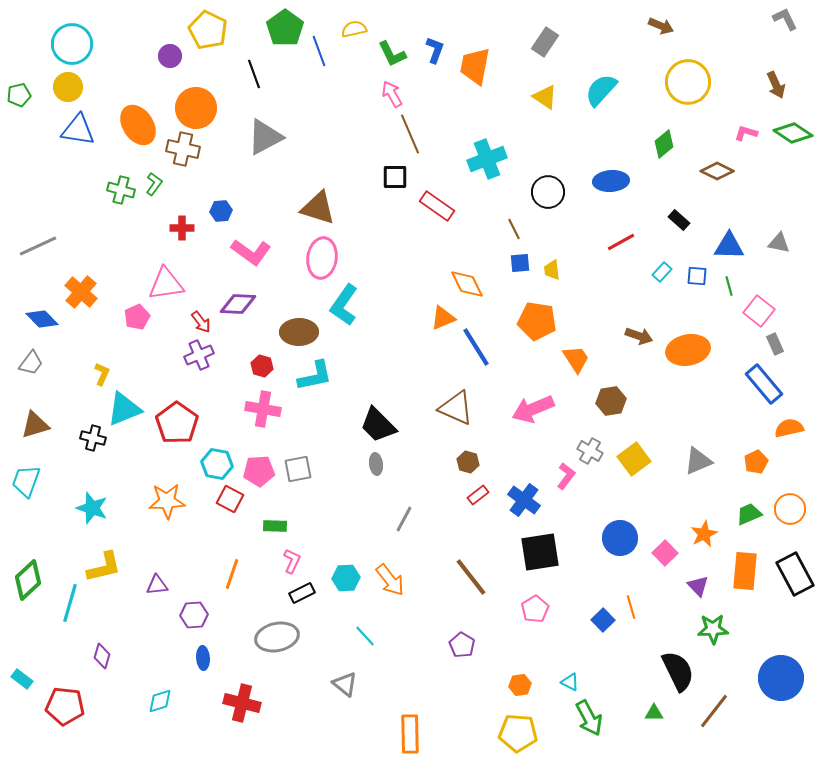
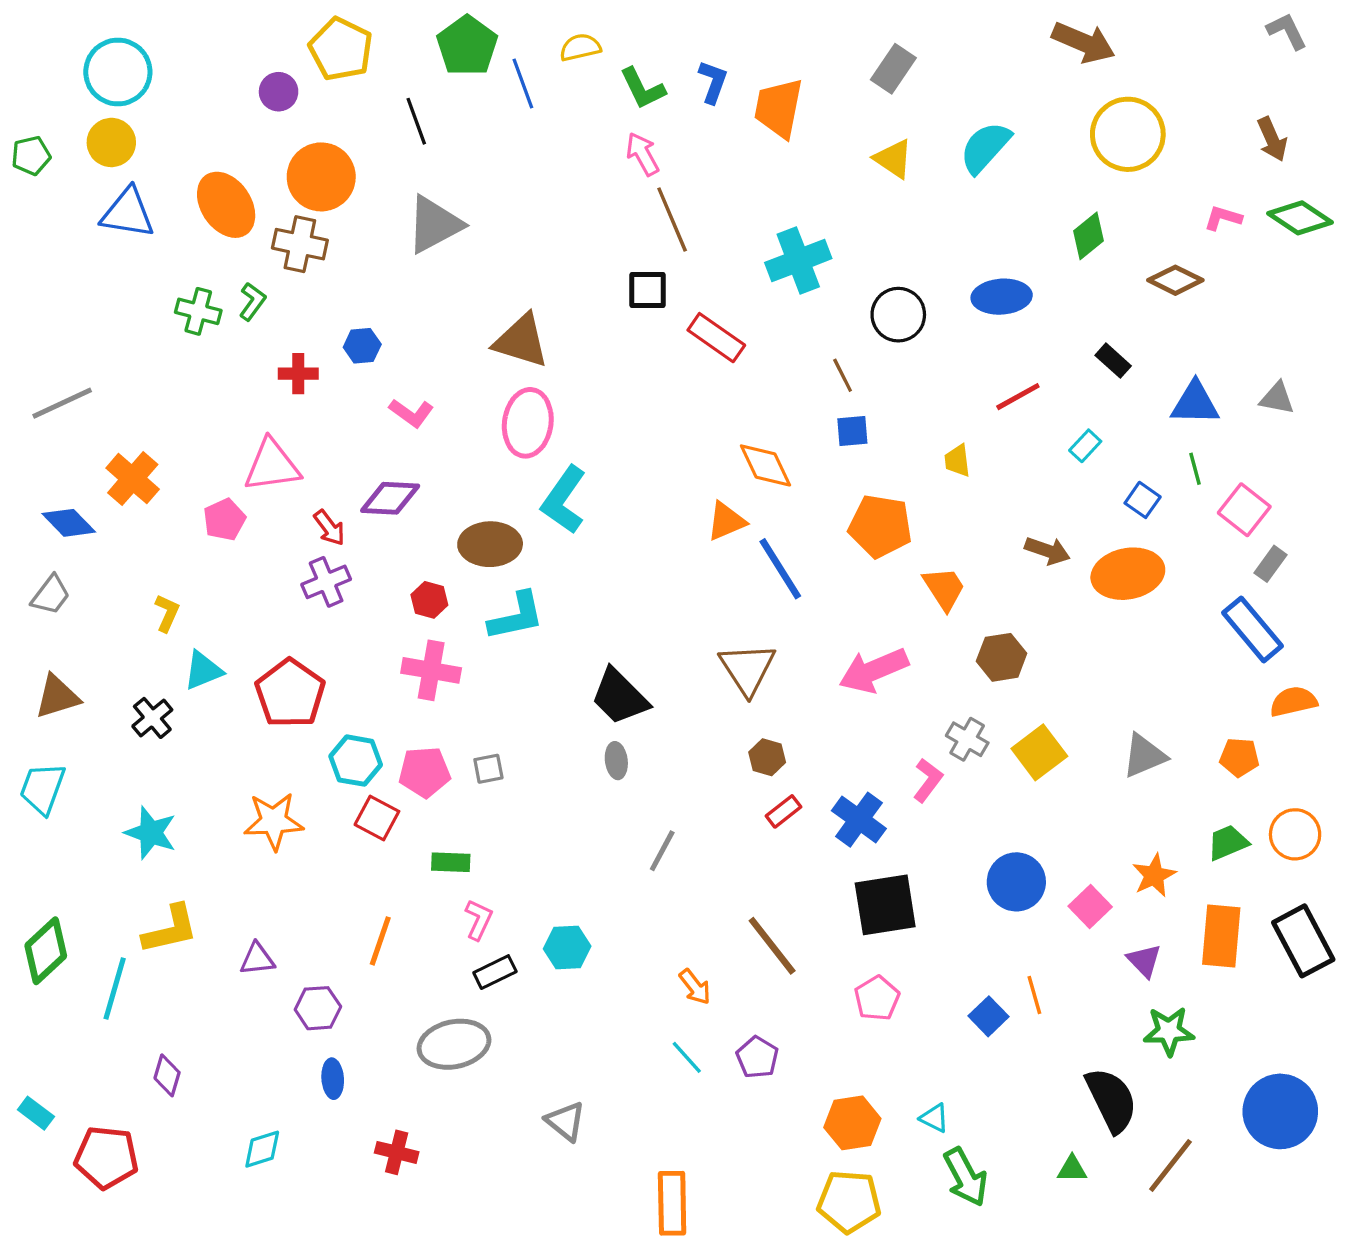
brown arrow: (661, 26) -> (1084, 42), size x1.5
pink L-shape: (251, 252) -> (411, 413), size x0.7
yellow trapezoid: (552, 270) -> (957, 461), moved
blue square: (697, 276) -> (1143, 500), moved, turned 30
gray rectangle: (775, 344) -> (1270, 564), turned 60
brown triangle: (456, 408) -> (747, 669), turned 33
cyan triangle: (124, 409) -> (203, 670), size x0.7
black cross: (93, 438) -> (152, 718), turned 35
orange pentagon: (756, 462) -> (1239, 757), turned 30
gray square: (298, 469) -> (488, 769), size x0.7
orange arrow: (390, 580) -> (695, 987), moved, size x0.7
cyan line: (365, 636) -> (687, 1057), moved
orange hexagon: (520, 685) -> (852, 1123), size x1.5
red cross: (242, 703) -> (397, 1152), size x0.7

